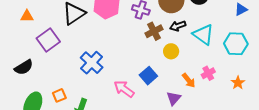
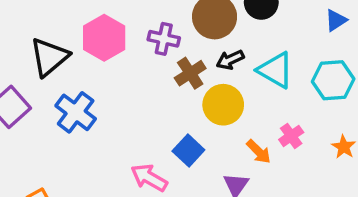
yellow circle: (171, 51) -> (223, 105), size x1.5
blue cross: (92, 63) -> (76, 112), moved

